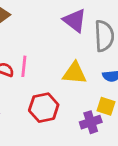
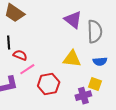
pink line: (24, 66) -> (27, 69), moved, turned 49

